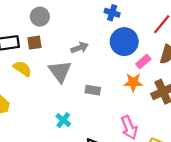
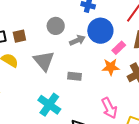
gray circle: (40, 17) -> (56, 26), moved
gray arrow: (80, 48) -> (77, 40), moved
cyan cross: (63, 120) -> (49, 105), size x1.6

